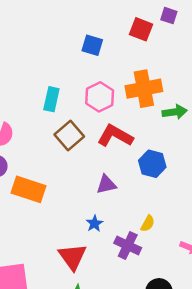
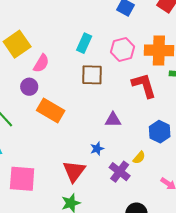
brown square: (69, 135) -> (92, 75), turned 30
red L-shape: (115, 136) -> (144, 85), moved, turned 32
blue hexagon: (152, 164) -> (160, 132), moved

